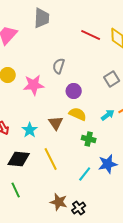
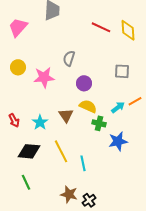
gray square: (112, 79) -> (122, 71), turned 35
green cross: (89, 139) -> (99, 123), moved
blue star: (108, 164) -> (118, 141), moved
cyan line: (85, 174) -> (83, 163), moved, turned -49

